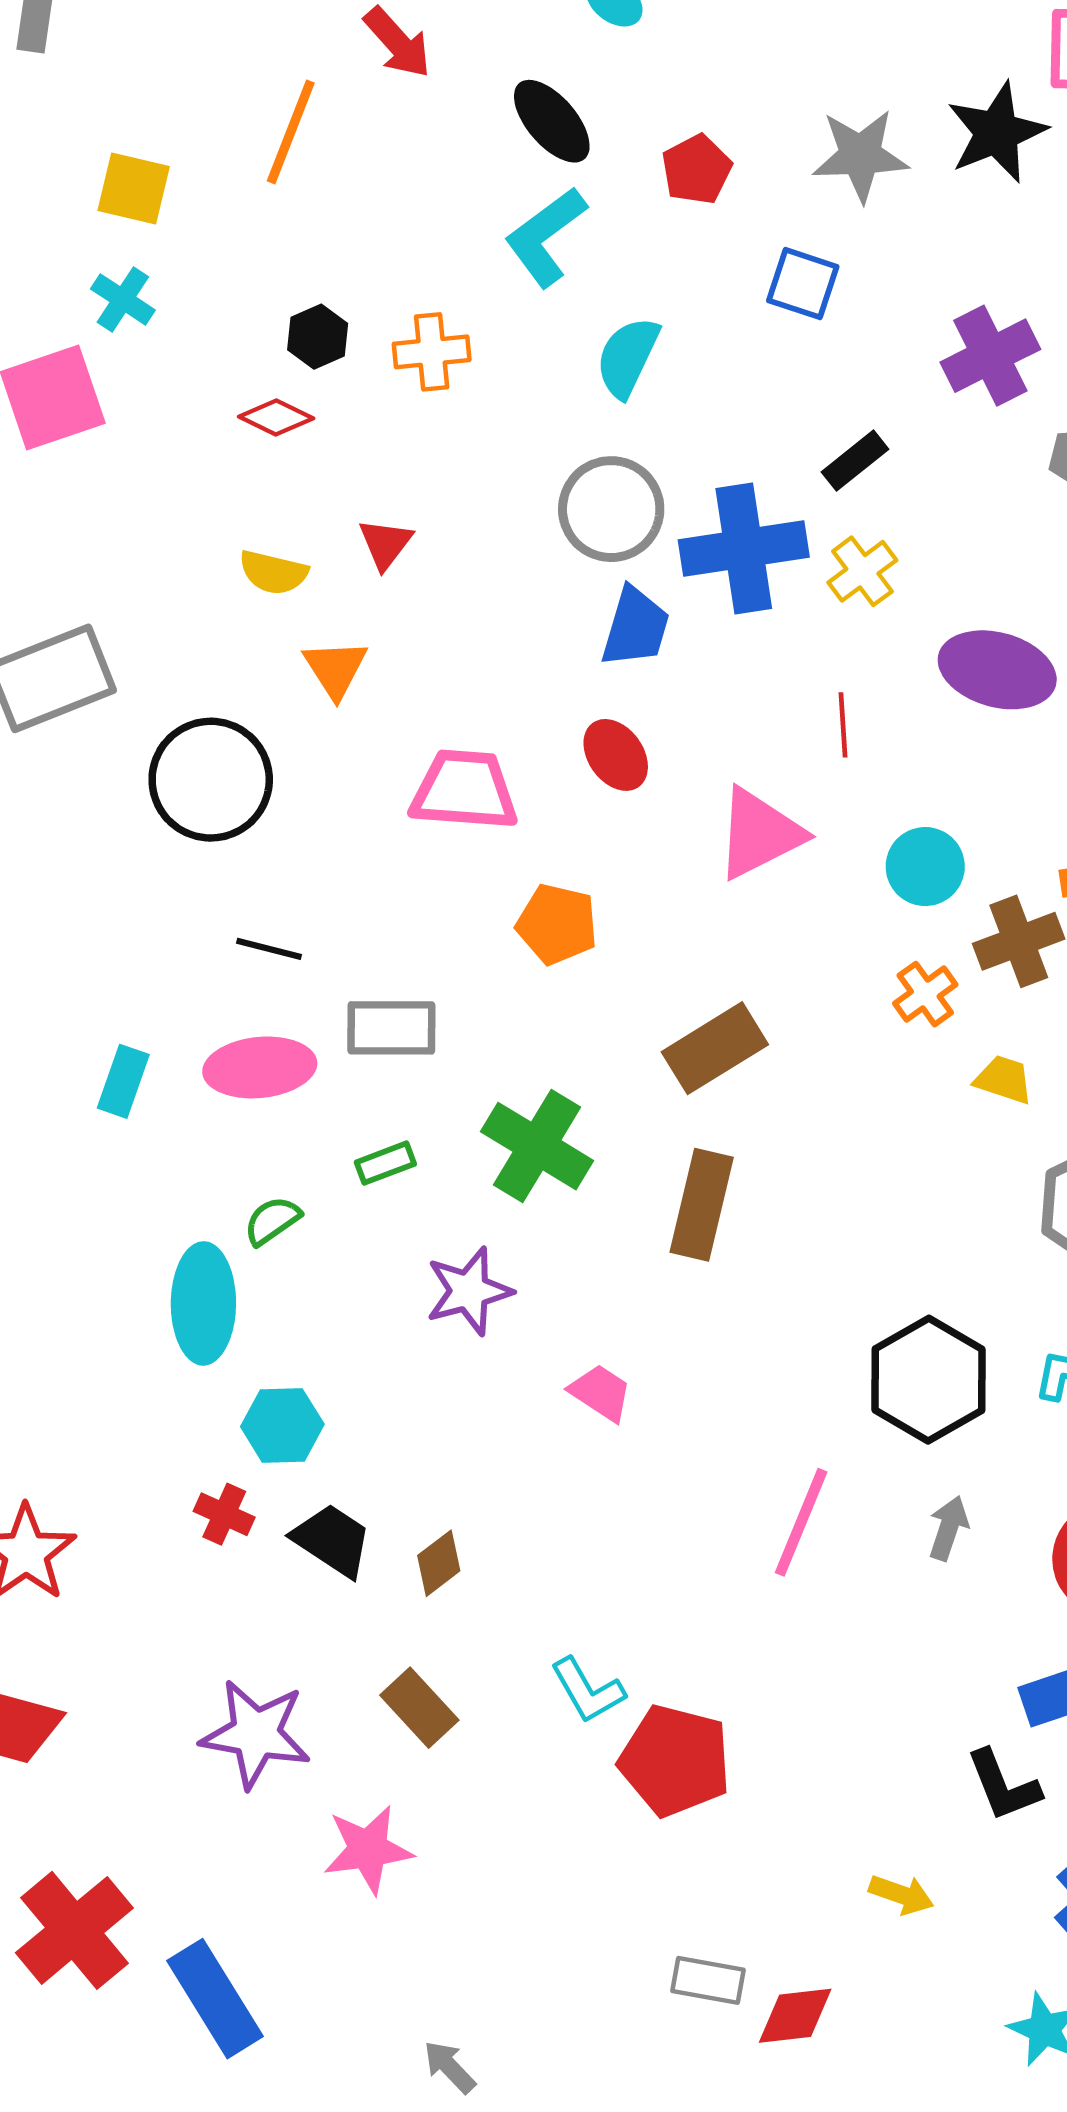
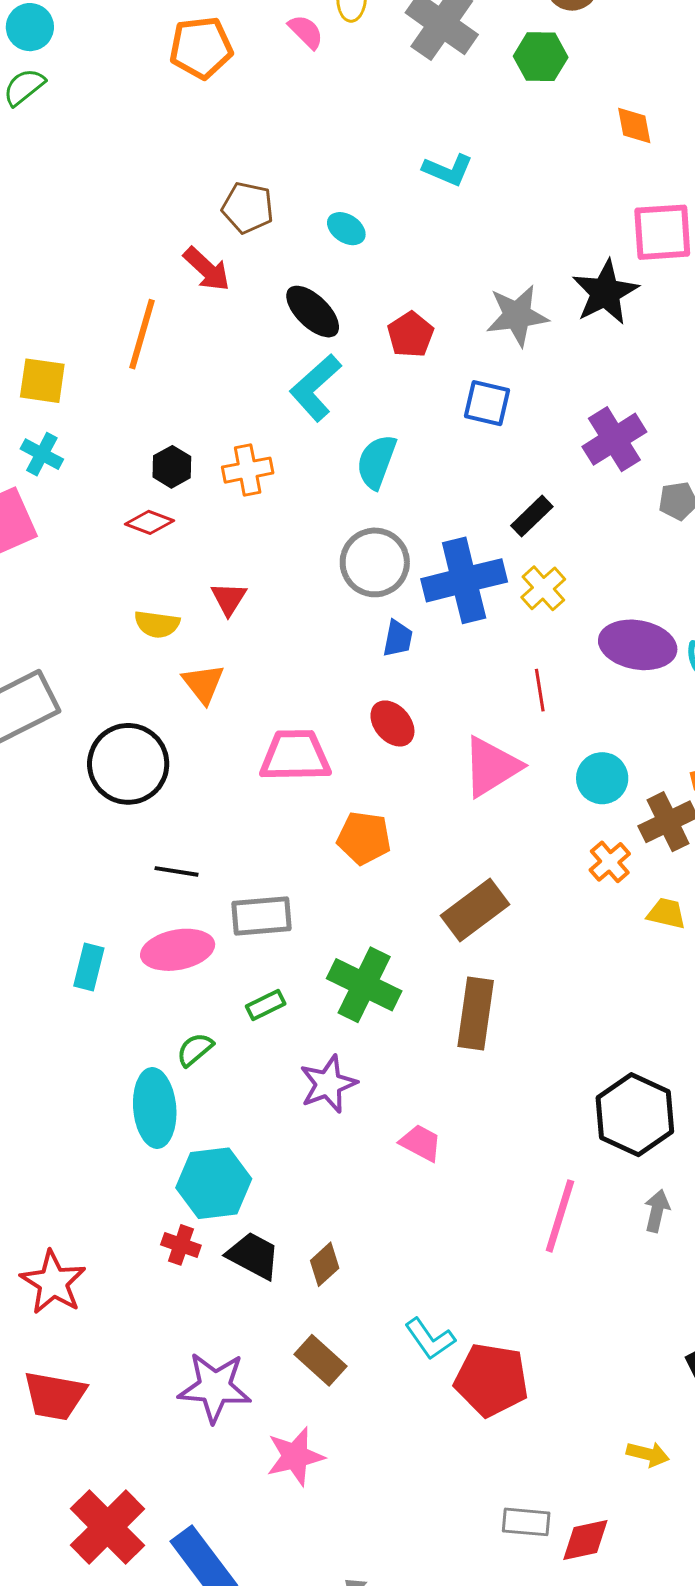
blue trapezoid: (635, 627) -> (398, 638), size x0.7
cyan hexagon: (282, 1425) -> (214, 1183), size x1.4

